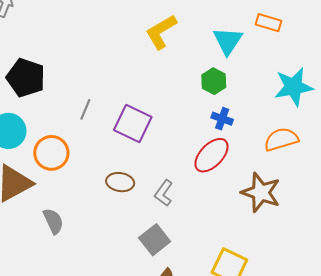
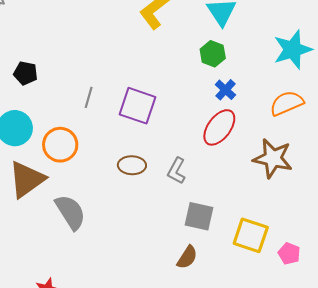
black pentagon: (26, 78) -> (26, 73), size x0.6
blue cross: (222, 119) -> (225, 90), turned 30
gray semicircle: (53, 221) -> (70, 212), size x1.4
gray square: (155, 240) -> (199, 216), moved, turned -32

